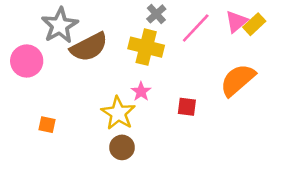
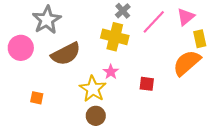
yellow rectangle: (254, 24) -> (200, 39), moved, turned -60
brown semicircle: (89, 47) -> (66, 54), moved

